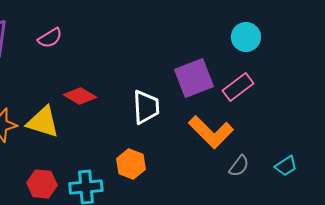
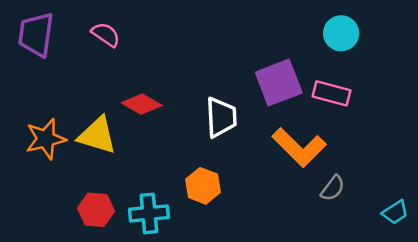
pink semicircle: (50, 38) -> (106, 34), turned -115
pink rectangle: (238, 87) -> (332, 93), turned 52
cyan trapezoid: (286, 166) -> (395, 212), moved

